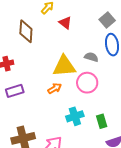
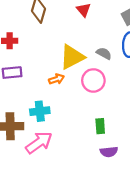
yellow triangle: (64, 66) -> (72, 57), turned -35
cyan cross: (75, 116) -> (40, 111), moved

